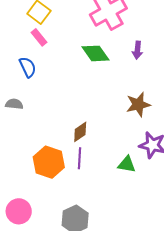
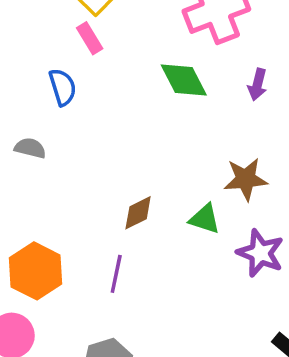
purple line: (80, 158) -> (116, 274), moved
orange hexagon: (49, 162) -> (35, 271), moved
green triangle: (127, 164) -> (205, 219), moved

